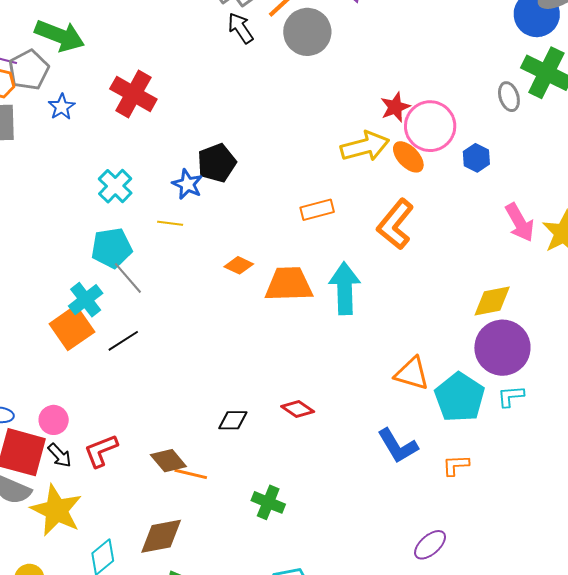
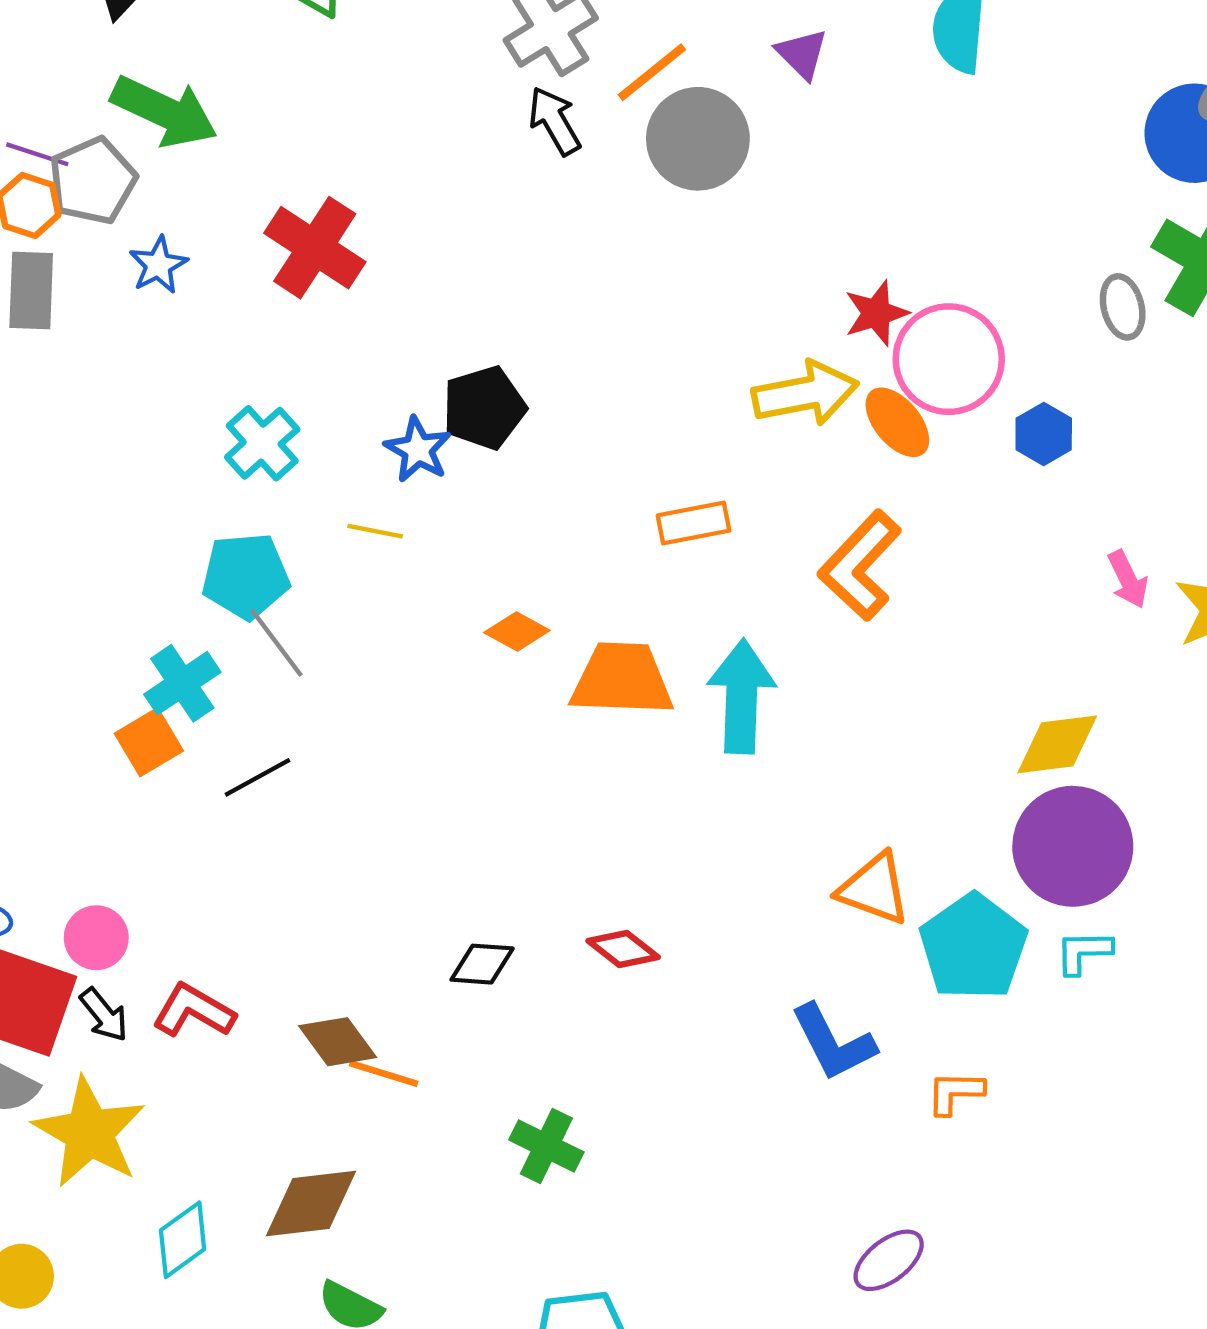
pink arrow: (520, 222) -> (1128, 579), size x0.7
orange square: (72, 328) -> (149, 742), size x0.7
red L-shape: (101, 451) -> (194, 1011), turned 48

